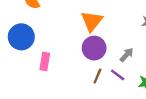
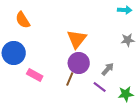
pink rectangle: (45, 61) -> (35, 75), turned -70
brown line: (97, 76) -> (70, 79), moved

